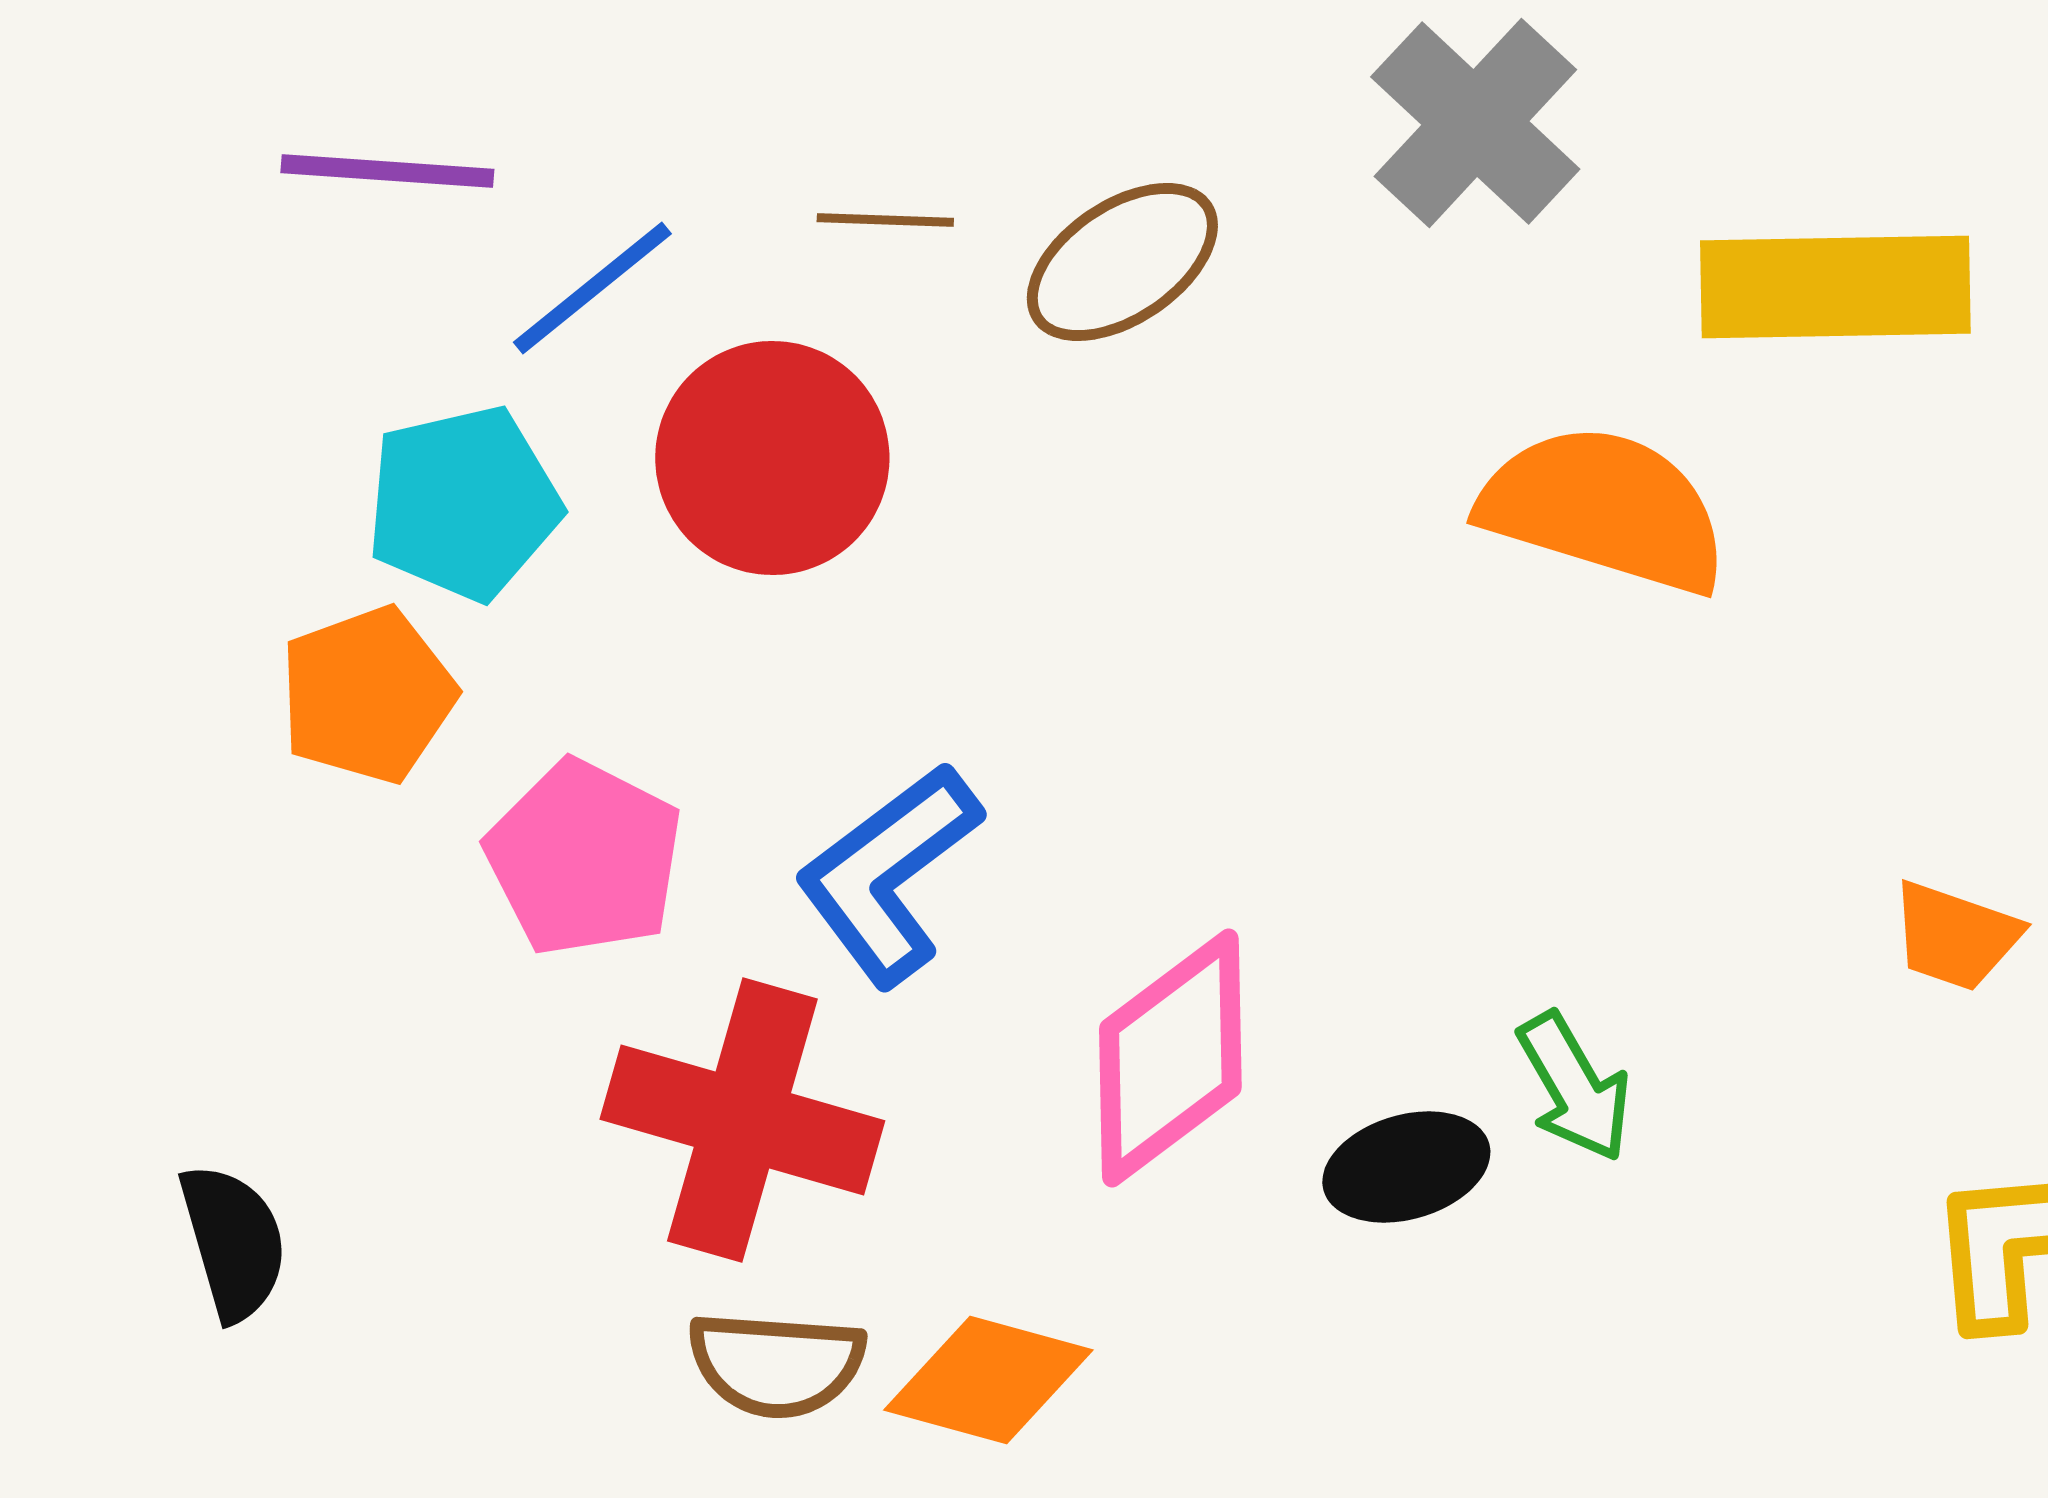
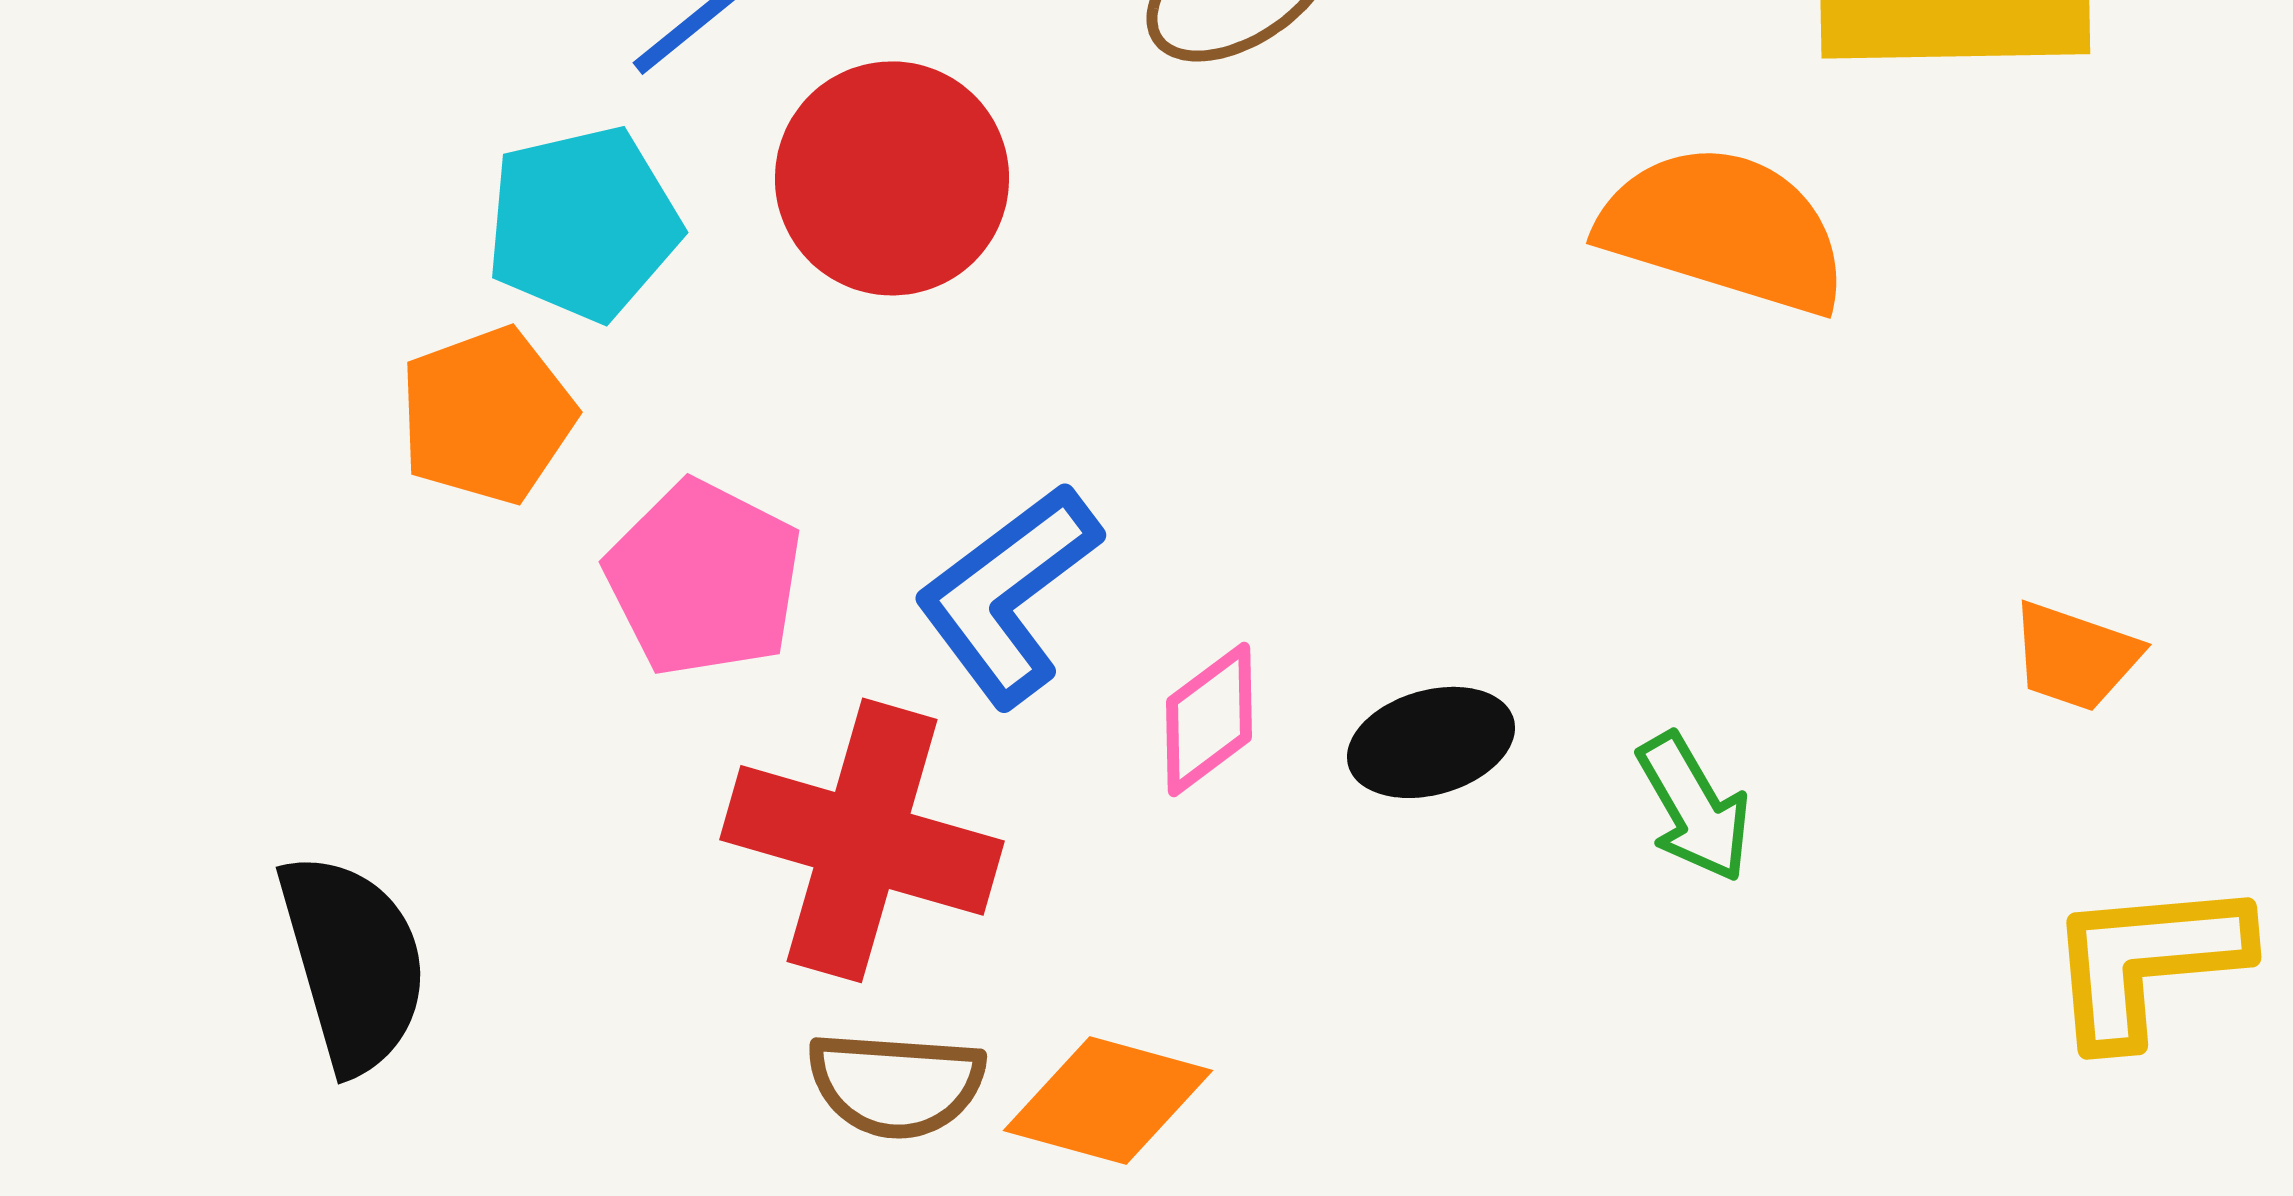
pink diamond: (1170, 1058) -> (1209, 719), moved, size x0.6
black ellipse: (1406, 1167) -> (1431, 742), moved
black semicircle: (233, 1242) -> (353, 962), size x1.4

